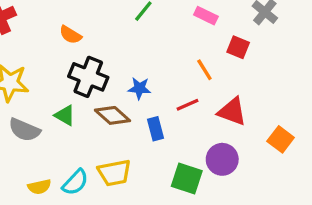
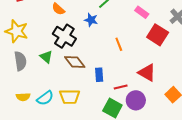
red square: (238, 47) -> (158, 35), size x1.5
orange line: (204, 70) -> (119, 44), moved
blue star: (139, 88) -> (91, 20), moved
red line: (188, 105) -> (121, 87), moved
gray semicircle: (24, 130) -> (20, 61), turned -132

